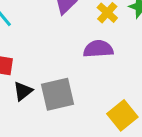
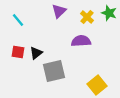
black triangle: (23, 91) -> (36, 53), moved

